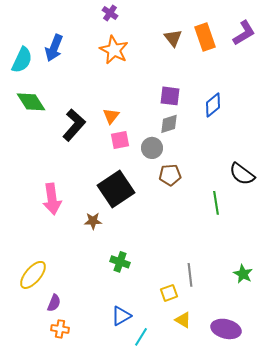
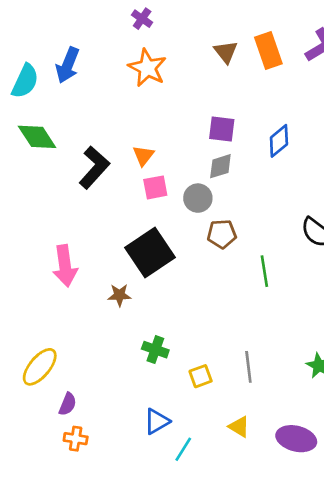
green line: (216, 203) -> (264, 271), moved
yellow square: (169, 293) -> (201, 376), moved

